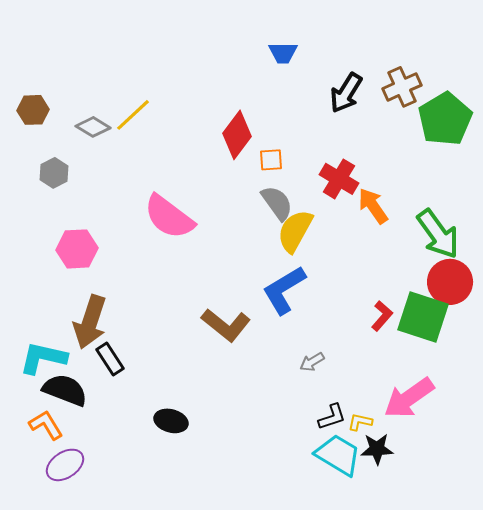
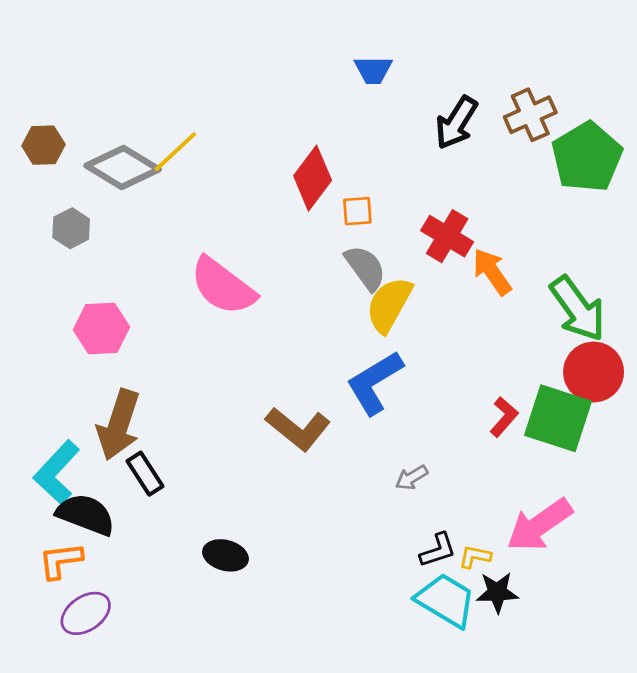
gray diamond: (93, 127) -> (123, 168), size x1.6
cyan L-shape: (43, 358) -> (57, 472), turned -60
orange L-shape: (46, 425) -> (61, 561), turned -66

